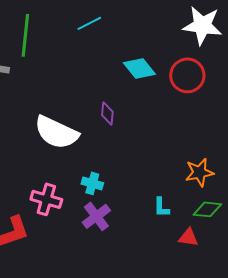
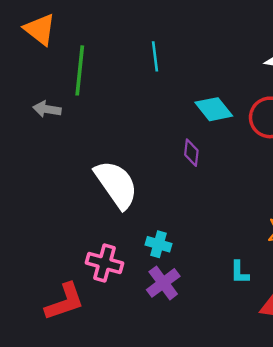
cyan line: (89, 23) -> (155, 56), turned -70
purple diamond: (107, 113) -> (191, 153), moved
white semicircle: (56, 132) -> (116, 184), turned -150

